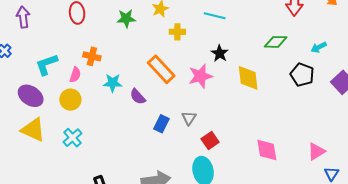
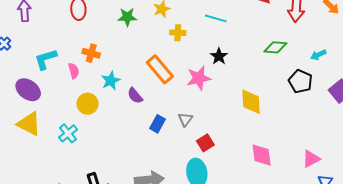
pink semicircle: (75, 75) -> (74, 71), turned -35
yellow diamond: (248, 78) -> (251, 102), moved
cyan star: (113, 83) -> (111, 81), turned -30
yellow circle: (70, 100) -> (88, 104), moved

